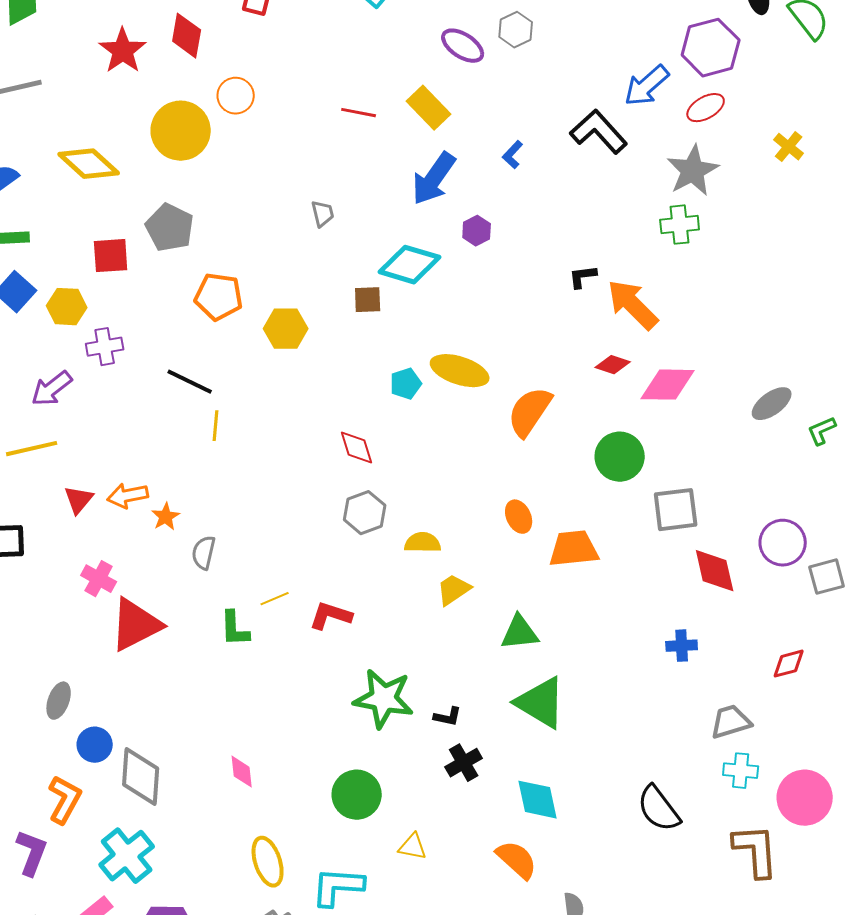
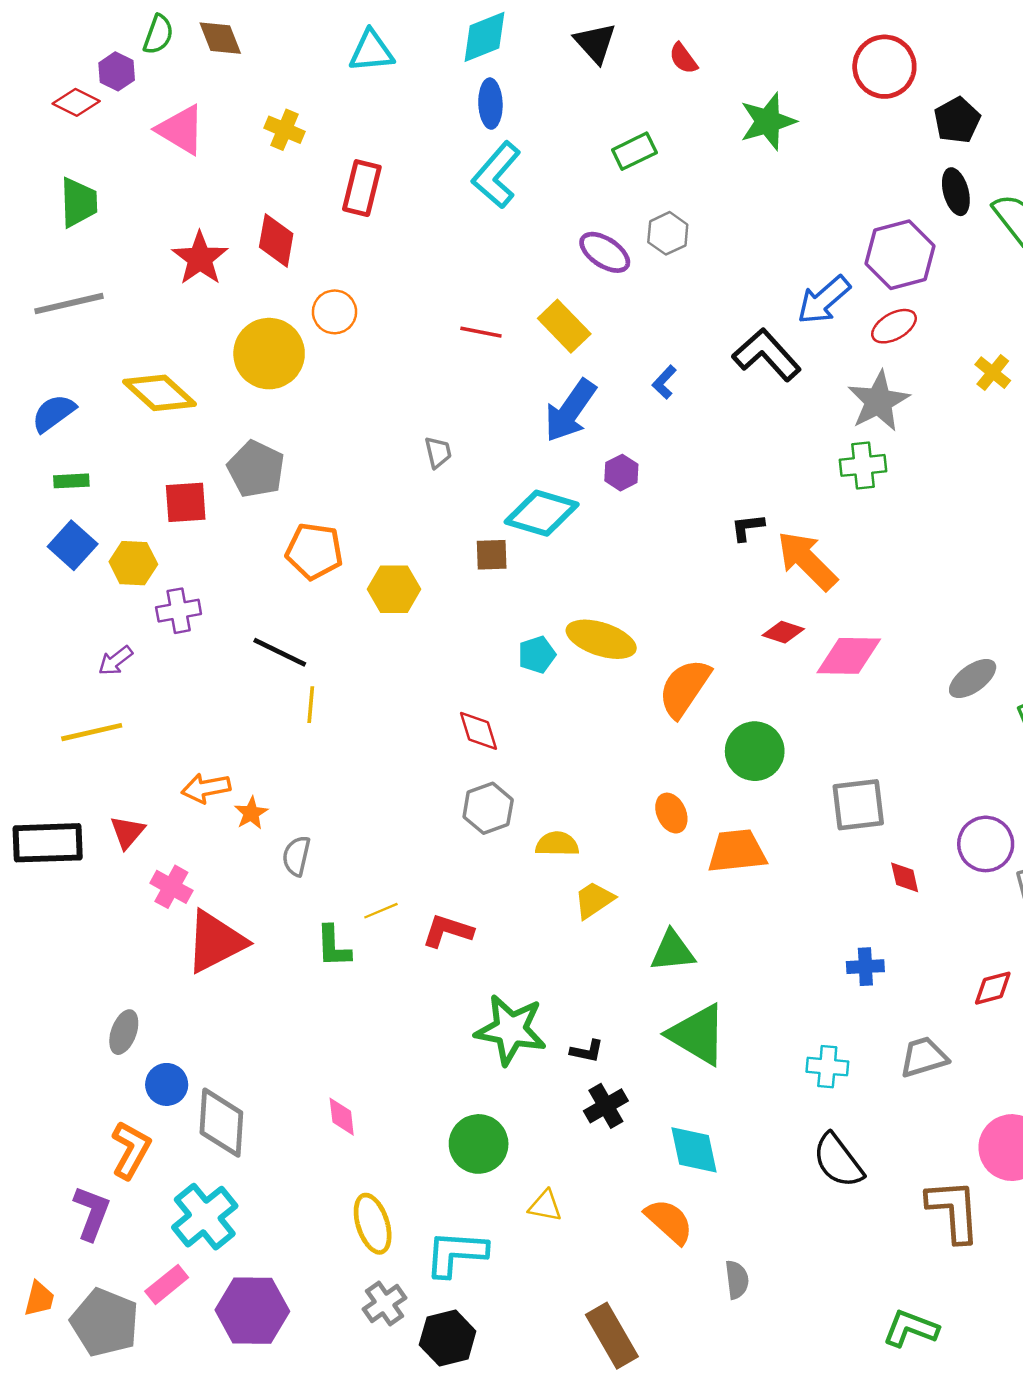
purple arrow: (52, 389) -> (115, 661), size x0.7
green circle: (620, 457) -> (755, 751), moved
red triangle: (79, 500) -> (127, 832), moved
red diamond: (715, 571) -> (905, 877), size x0.6
cyan cross: (741, 771) -> (827, 1067), moved

